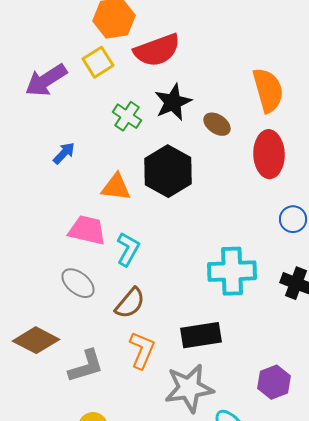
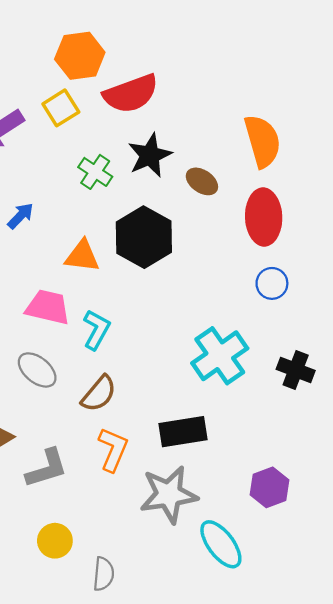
blue circle: (293, 219) -> (272, 283), moved
cyan cross: (232, 271) -> (220, 356), turned -33

